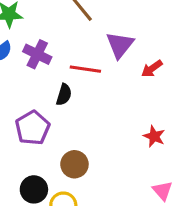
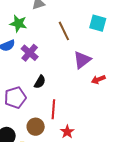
red line: (85, 69) -> (53, 109), moved, turned 72
red star: (154, 136) -> (67, 132), moved

